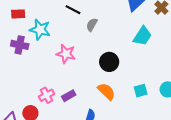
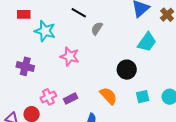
purple cross: (20, 45) -> (25, 66), moved
black circle: (109, 62) -> (127, 70), moved

